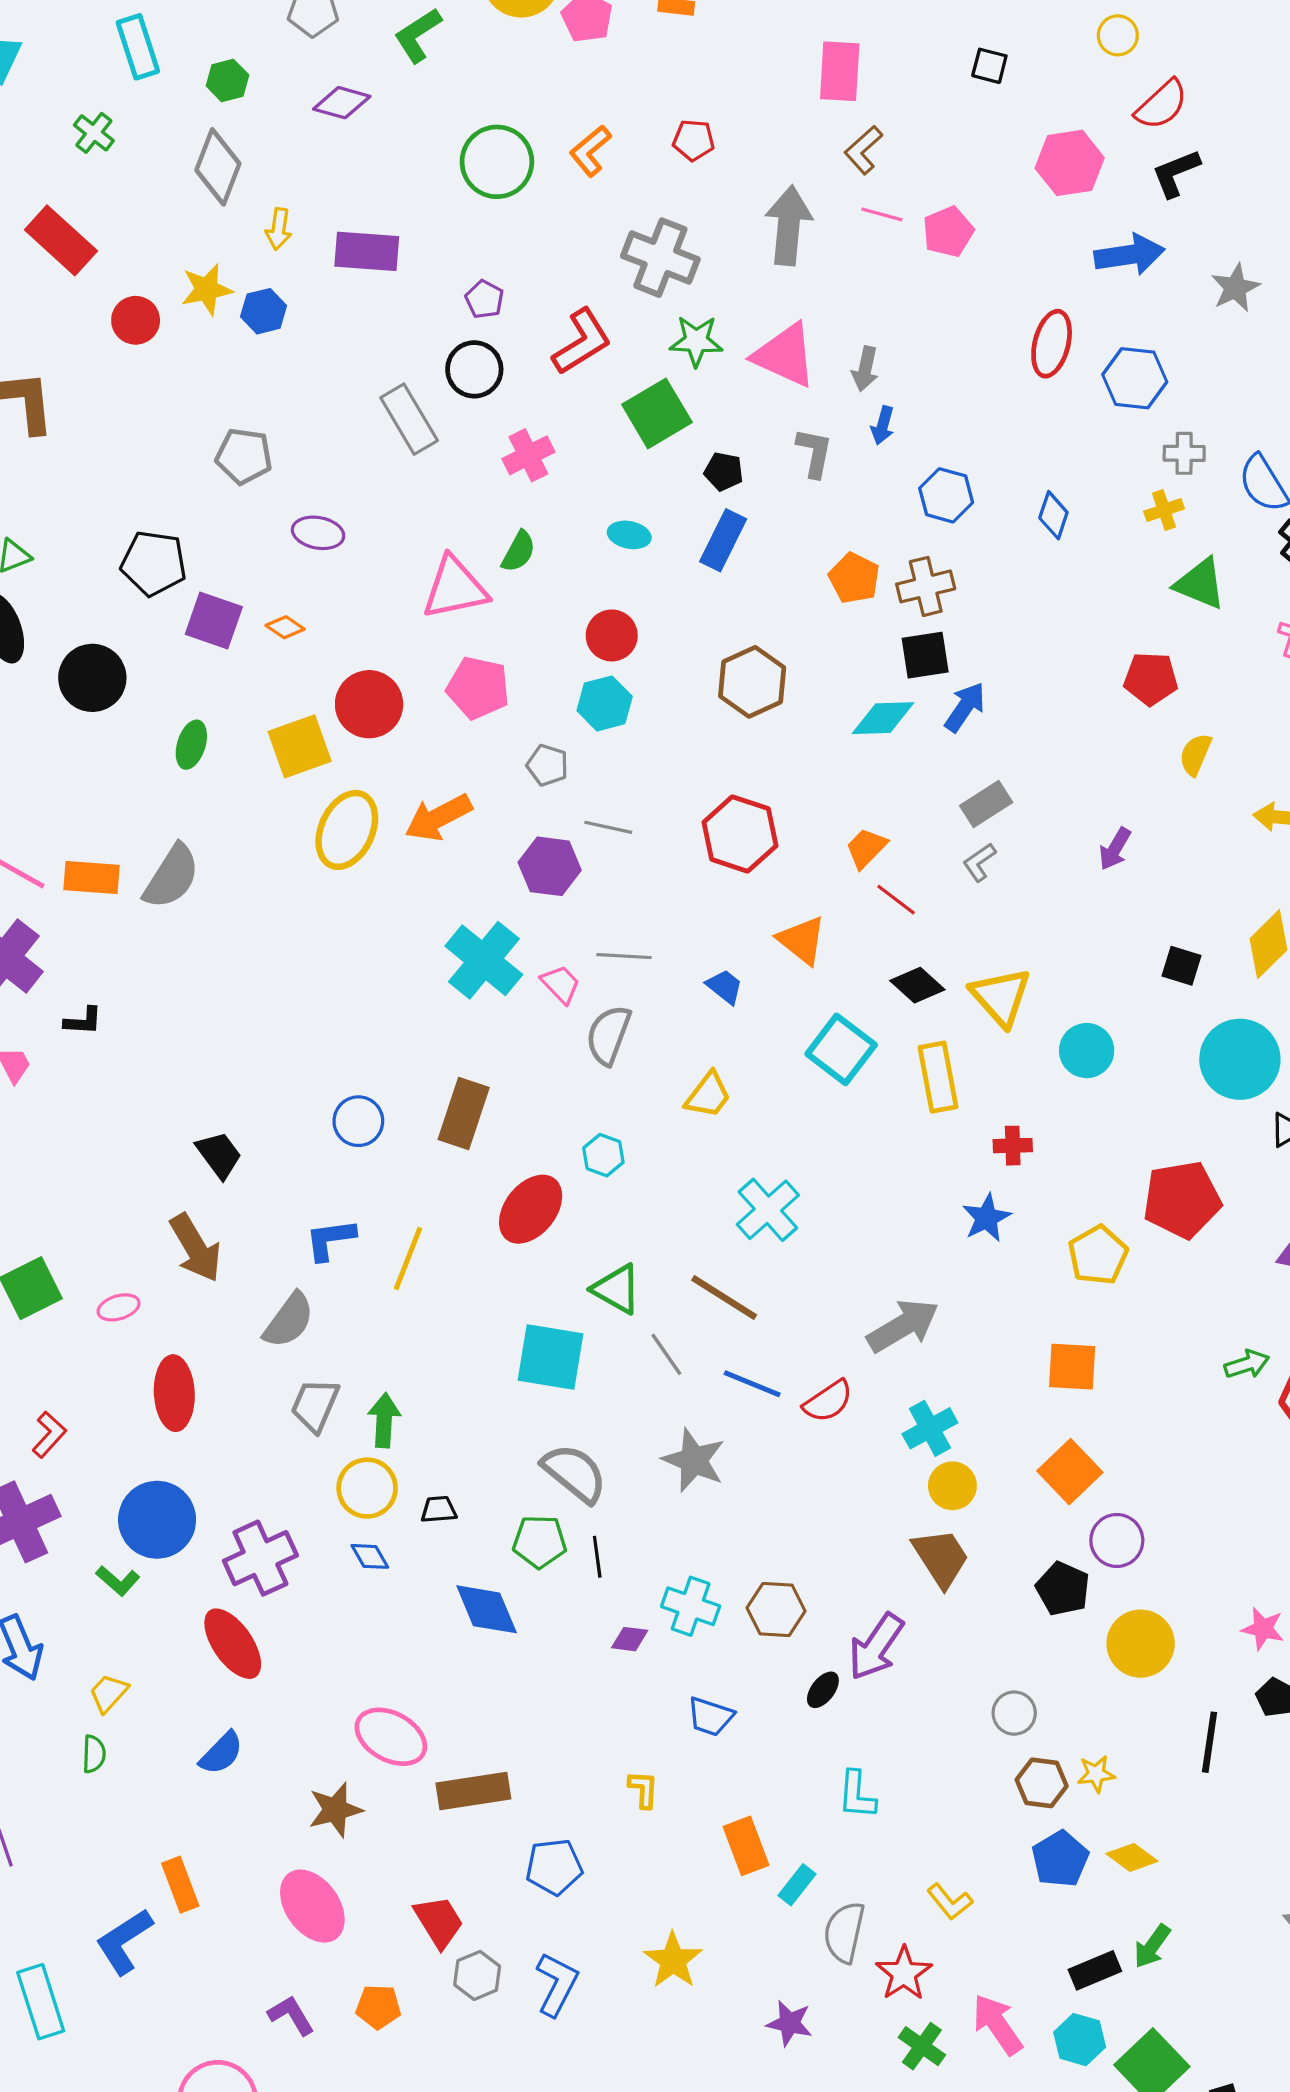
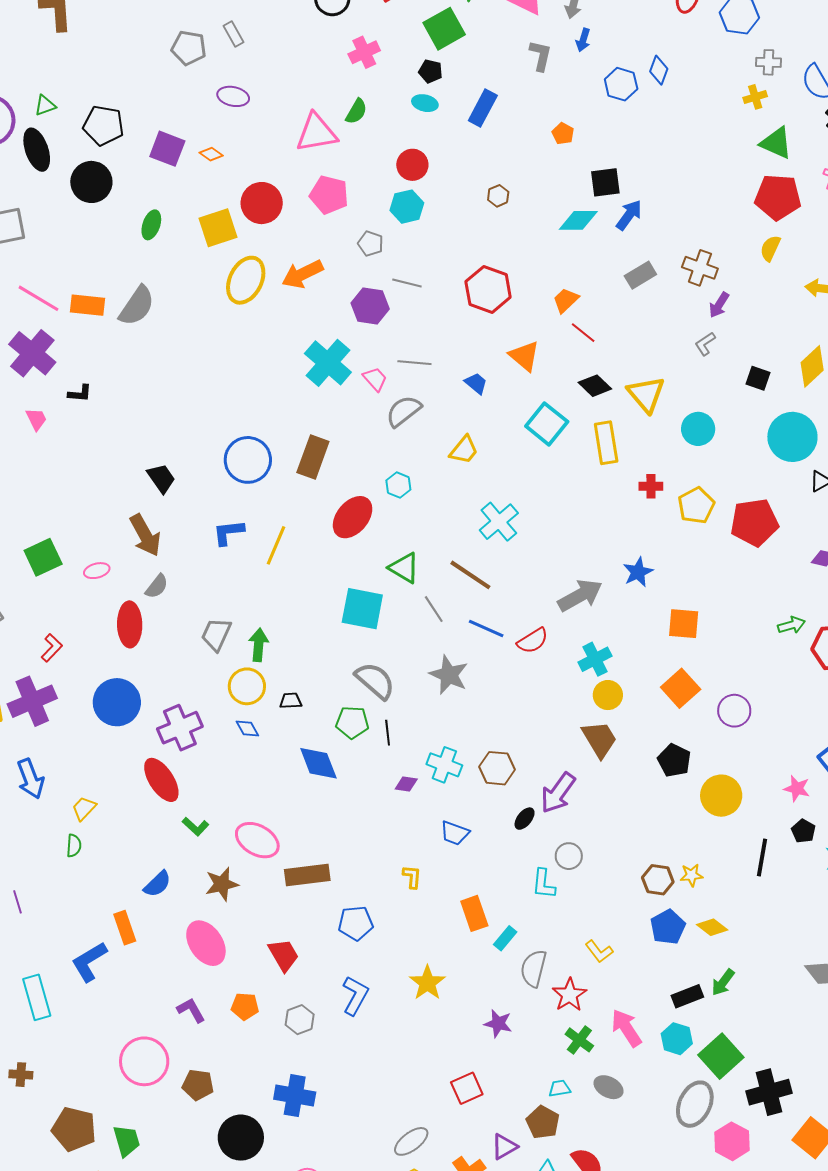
gray rectangle: (409, 419) -> (234, 34), moved, size x0.6
black pentagon: (724, 471) -> (431, 71), moved
blue diamond: (1053, 515) -> (659, 70), moved
black pentagon: (154, 563) -> (103, 125), moved
orange pentagon: (854, 578) -> (563, 134), size x0.7
brown cross: (926, 586) -> (700, 268), moved, turned 32
red pentagon: (1151, 679) -> (778, 197), moved, size x1.4
brown hexagon: (752, 682) -> (498, 196), size x0.5
gray L-shape: (979, 862) -> (705, 344), moved
gray semicircle: (608, 1035) -> (404, 411), turned 30
blue circle: (358, 1121) -> (248, 460), size x1.5
blue star: (987, 1218) -> (638, 572), moved
yellow pentagon: (1098, 1255) -> (696, 506), moved
gray semicircle: (289, 1320) -> (157, 586), moved, size x0.7
purple circle: (1117, 1540) -> (734, 711), moved
green L-shape: (118, 1581) -> (196, 827), moved
gray circle: (1014, 1713) -> (569, 856), moved
blue semicircle: (221, 1753) -> (157, 884), moved
gray hexagon: (477, 1975) -> (300, 1020), moved

